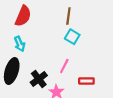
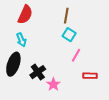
pink line: (64, 66) -> (76, 55), moved
red rectangle: (86, 81) -> (90, 76), moved

